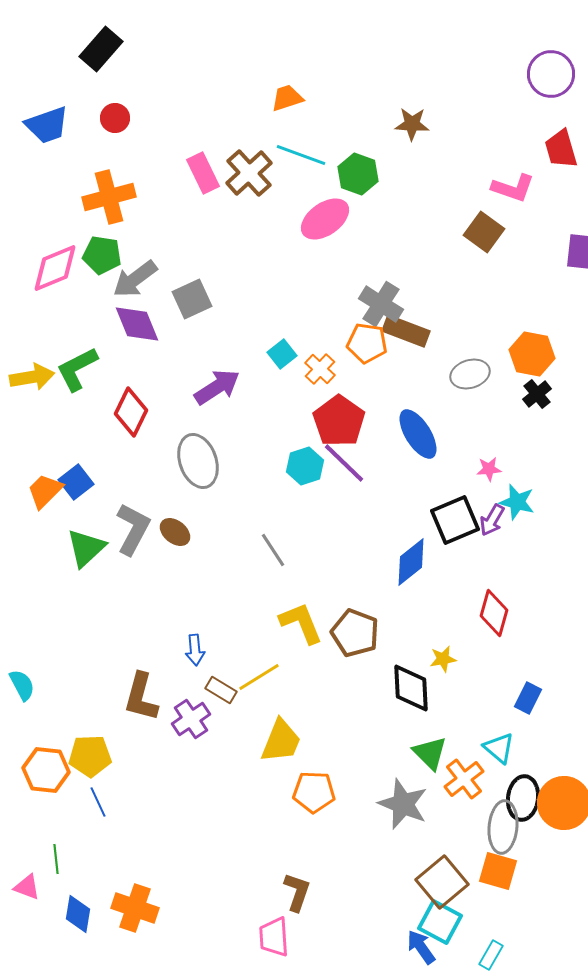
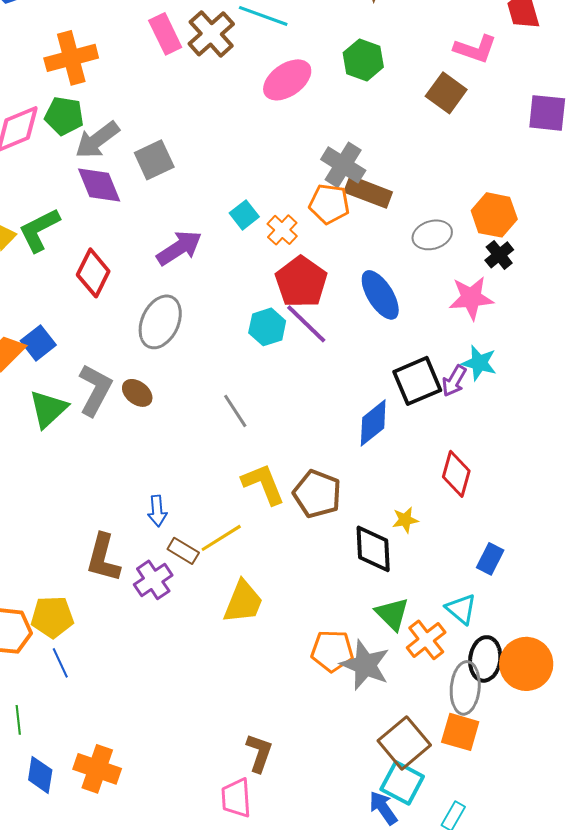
green hexagon: (358, 174) -> (363, 60), moved
gray ellipse: (198, 461) -> (160, 322), turned 44
pink star: (489, 469) -> (471, 298), moved, size x1.8
orange pentagon: (314, 792) -> (332, 651), moved

